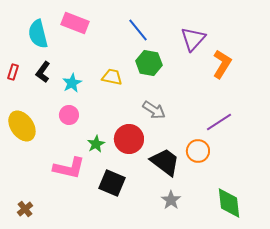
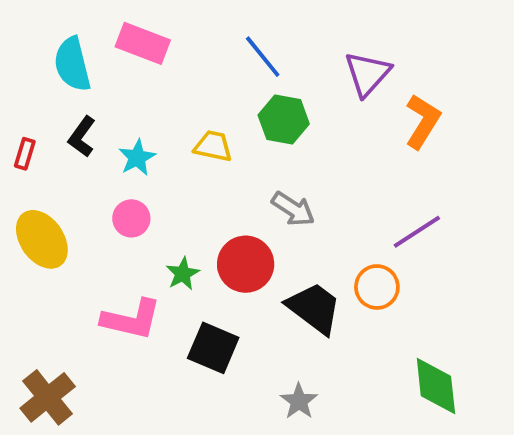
red rectangle: (13, 72) -> (25, 154), moved
gray star: (171, 200) -> (299, 401), moved
brown cross: (25, 209) -> (48, 397), size x1.8

